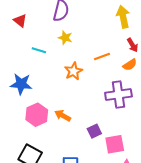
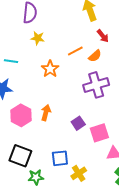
cyan line: (39, 50) -> (11, 61), moved
orange semicircle: (130, 65) -> (95, 56), moved
orange arrow: (63, 116) -> (46, 113), turned 84

